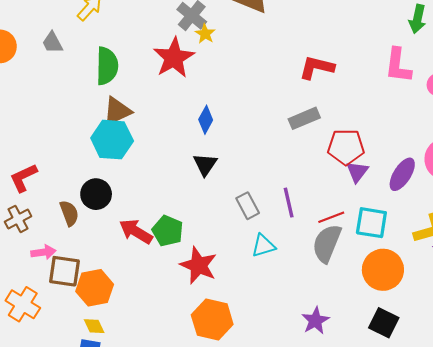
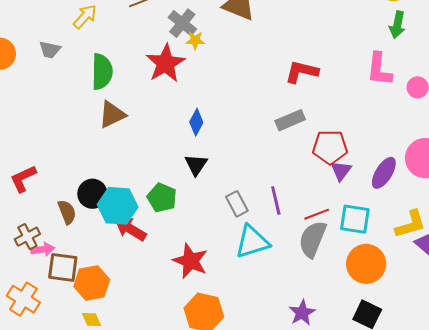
yellow star: (205, 34) -> (195, 40), turned -30
gray trapezoid: (52, 43) -> (50, 50), turned -50
cyan hexagon: (112, 140) -> (118, 206), moved
brown cross: (18, 219) -> (27, 237), moved
green pentagon: (168, 231) -> (162, 198), moved
cyan triangle: (263, 246) -> (252, 242), size x1.5

